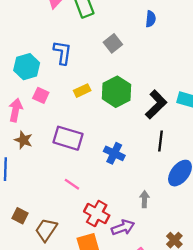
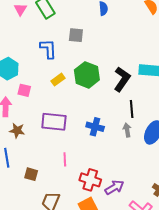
gray square: (113, 43) -> (76, 35), turned -35
blue L-shape: (62, 53) -> (48, 49), moved
pink line: (72, 184) -> (65, 159), turned 64
gray arrow: (144, 199) -> (127, 130), moved
brown square: (20, 216) -> (31, 174), moved

